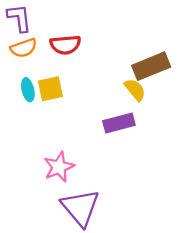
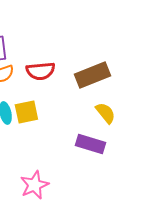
brown rectangle: (151, 66) -> (92, 75), moved
purple rectangle: (119, 123) -> (90, 144), turned 32

